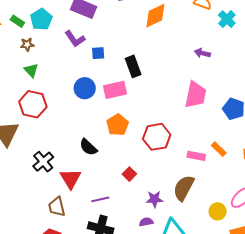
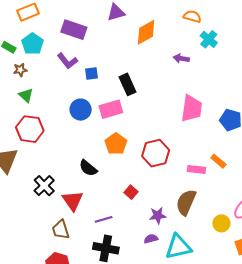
cyan cross: (227, 19) -> (209, 39), moved
purple arrow: (202, 53) -> (181, 58), moved

